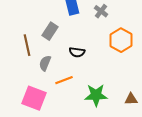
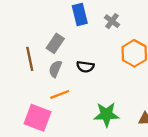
gray semicircle: (45, 63) -> (55, 69), moved
orange line: (64, 80) -> (60, 94), moved

